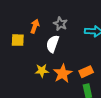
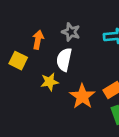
yellow square: (18, 40) -> (18, 61), turned 32
yellow star: (42, 71) -> (50, 82), moved

